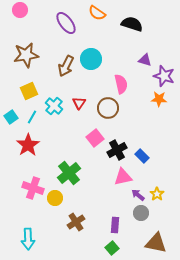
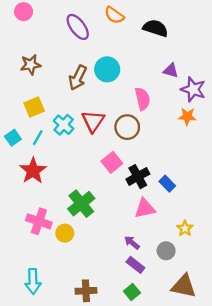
brown star: (26, 55) -> (31, 65), size x0.7
red triangle: (79, 103) -> (93, 121), size x1.5
purple arrow: (138, 195) -> (132, 243), moved
brown cross: (76, 222) -> (86, 291), moved, turned 30
purple rectangle: (115, 225) -> (135, 265), turned -56

